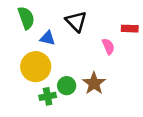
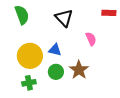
red rectangle: (130, 29) -> (109, 13), moved
blue triangle: (48, 38) -> (55, 50), moved
green cross: (48, 96) -> (29, 83), moved

